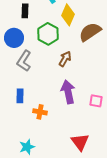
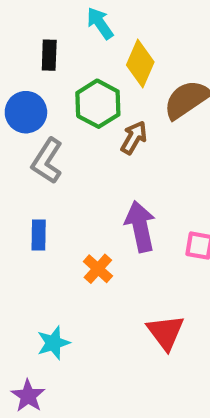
brown arrow: (65, 59) -> (134, 138), moved
orange cross: (40, 112) -> (98, 269), moved, turned 32

